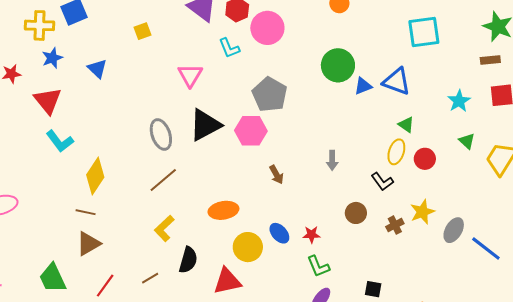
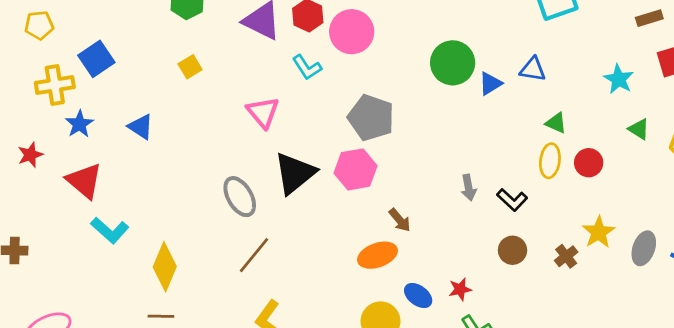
blue triangle: (397, 81) -> (533, 69), size x0.7
black L-shape: (382, 182) -> (512, 200), moved
orange ellipse: (223, 210) -> (377, 255), moved

